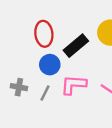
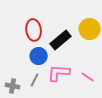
gray cross: (19, 87) -> (13, 86), moved

